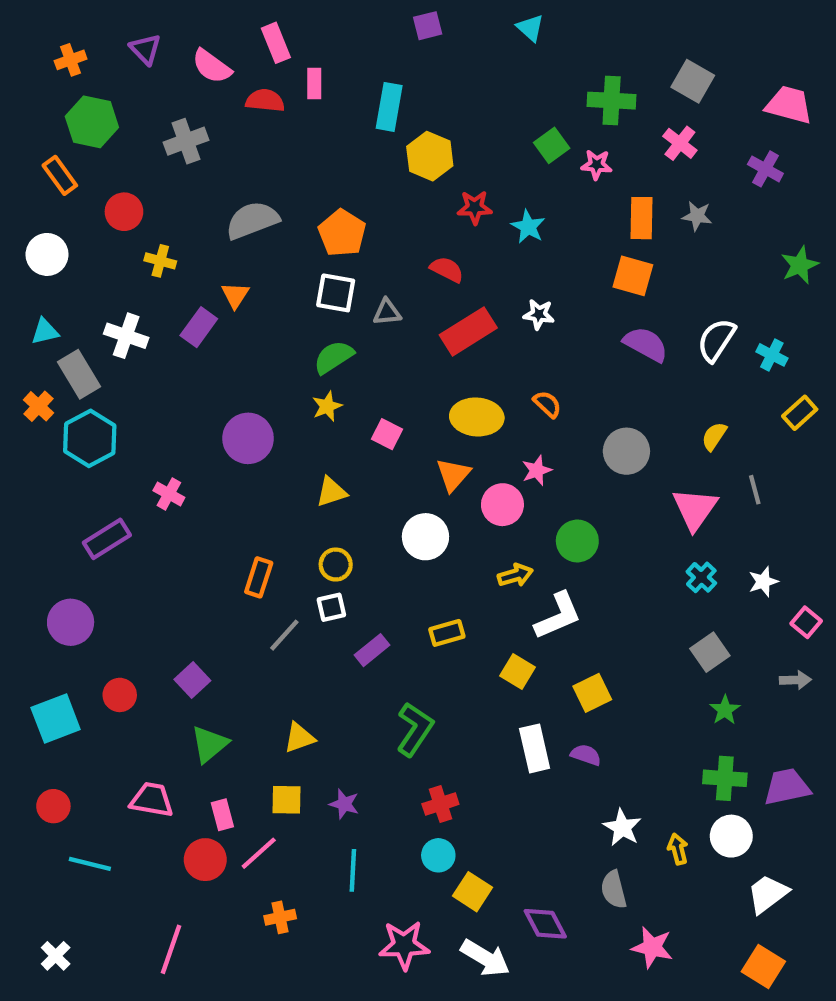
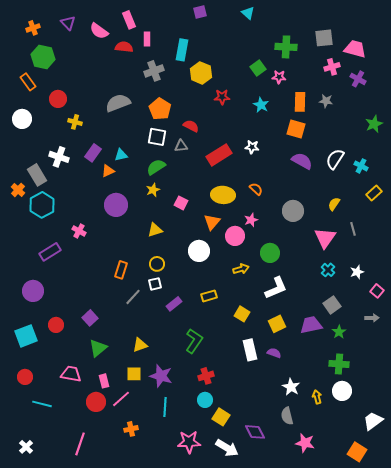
gray square: (693, 81) -> (324, 38), turned -36
pink trapezoid: (789, 105) -> (355, 49), moved
gray cross: (186, 141) -> (154, 71), moved
pink cross: (680, 143) -> (332, 67), moved, turned 35
cyan star: (528, 227) -> (261, 105), moved
red semicircle: (447, 269) -> (191, 126), moved
orange triangle: (235, 295) -> (108, 171), moved, turned 32
cyan triangle: (45, 331) -> (121, 155), moved
white L-shape: (558, 616) -> (276, 288), moved
purple trapezoid: (787, 787) -> (311, 325), moved
purple star: (344, 804) -> (161, 376), size x1.6
white trapezoid: (768, 894) -> (373, 421), moved

